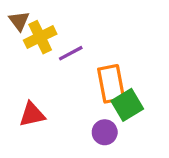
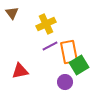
yellow cross: (40, 37) -> (46, 24), moved
purple line: (71, 53) -> (50, 46), moved

